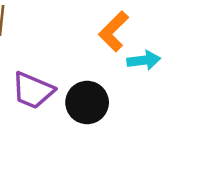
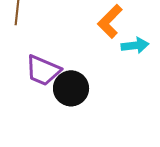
black circle: (87, 102) -> (71, 88), moved

